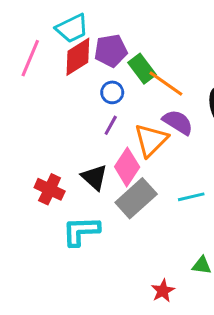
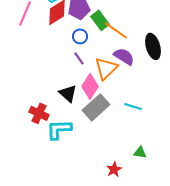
purple line: (111, 125) -> (79, 58), turned -64
red cross: (50, 189) -> (39, 113), moved
cyan line: (191, 197) -> (133, 106), turned 30

